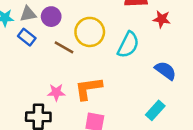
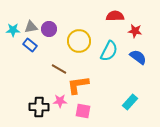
brown line: (64, 47) -> (59, 69), moved
blue semicircle: (165, 71) -> (138, 57), moved
pink star: (56, 92) -> (60, 101), moved

